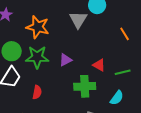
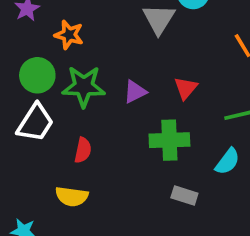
orange star: (38, 27) -> (69, 35), moved, size x0.7
red triangle: (99, 65) -> (186, 88), moved, turned 40

